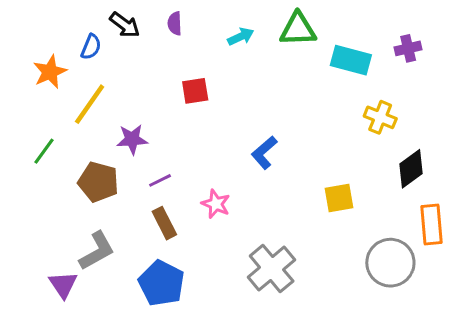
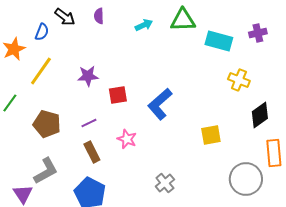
red square: (195, 91) -> (118, 95), moved
purple star: (132, 139) -> (88, 76), moved
blue L-shape: (264, 153) -> (160, 104), size x1.4
gray cross: (272, 269) -> (165, 183), size x0.6

